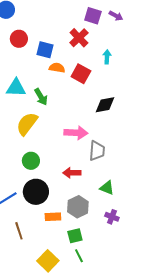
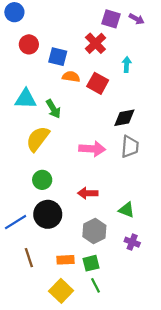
gray trapezoid: (97, 151) -> (130, 147), moved
orange rectangle: (53, 217) -> (66, 260), moved

